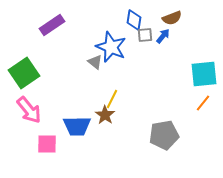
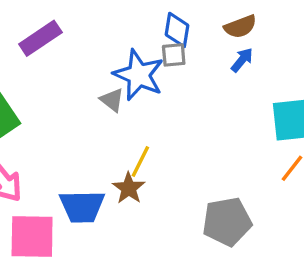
gray square: (145, 35) -> (174, 55), moved
blue arrow: (163, 36) -> (242, 60), moved
pink square: (47, 144) -> (32, 237), size x1.4

